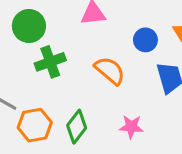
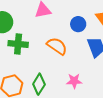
green cross: (50, 62) -> (18, 44), turned 30

